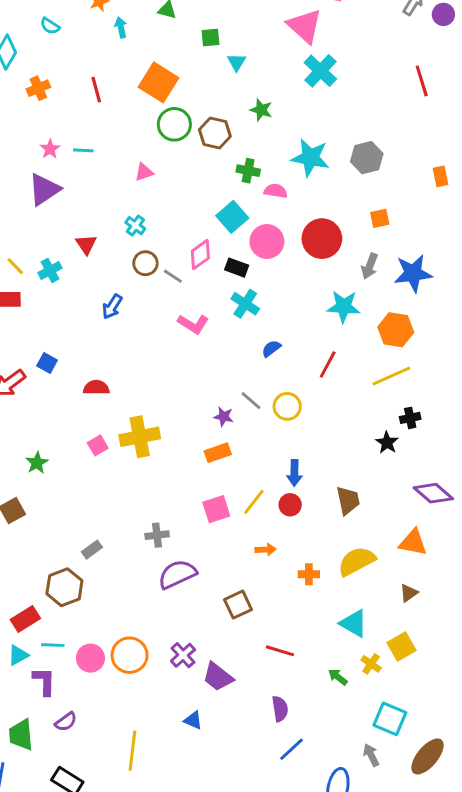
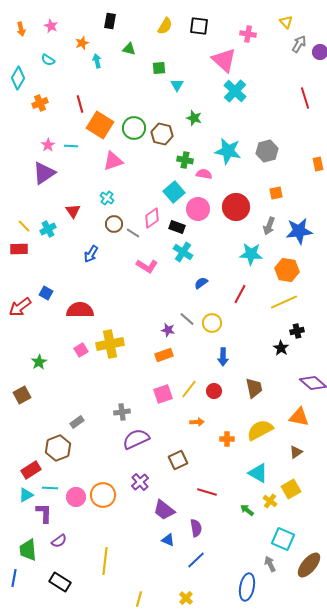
orange square: (158, 82) -> (100, 125), moved
pink triangle: (144, 172) -> (113, 161), size x1.5
red semicircle: (96, 388) -> (80, 310), size x1.5
blue arrow: (294, 473) -> (223, 357), moved
purple cross: (183, 655) -> (140, 482), moved
purple semicircle: (280, 709) -> (196, 528), moved
blue triangle: (193, 720) -> (168, 540), moved
blue line: (292, 749) -> (196, 560), moved

